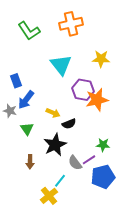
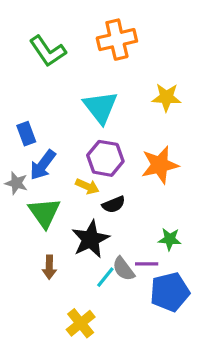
purple hexagon: (83, 90) -> (105, 158), moved
green triangle: (27, 129) -> (44, 213), size x1.5
purple line: (89, 160) -> (147, 264), turned 32
cyan line: (60, 181) -> (105, 277), moved

